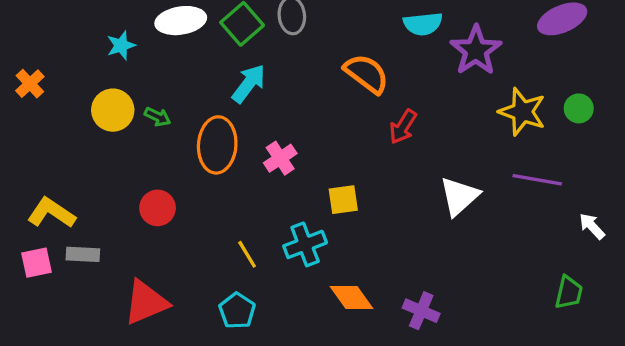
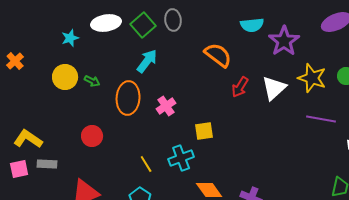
white triangle: (459, 196) -> (274, 88), moved

